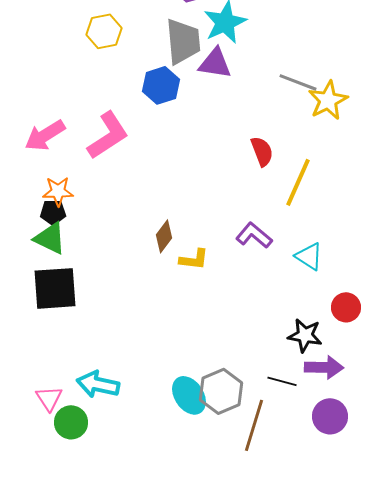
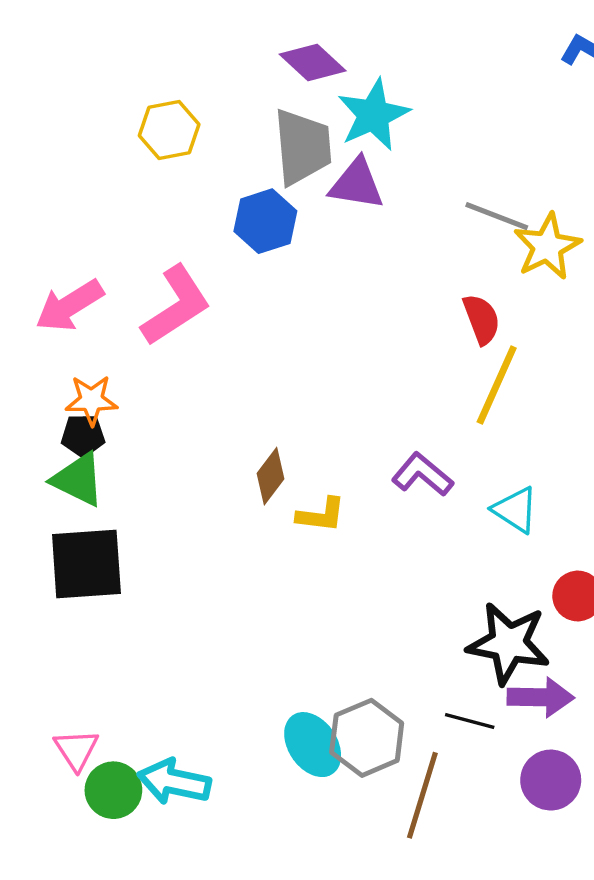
red semicircle: (262, 151) -> (481, 319), moved
black star: (305, 335) -> (509, 643), size x1.4
cyan arrow: (98, 384) -> (174, 782), moved

